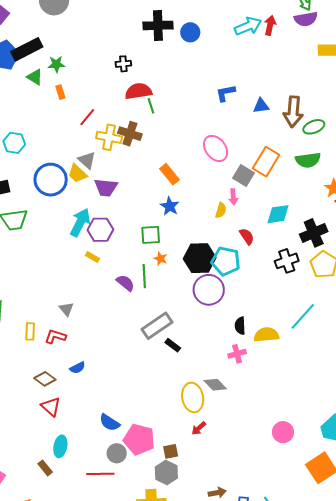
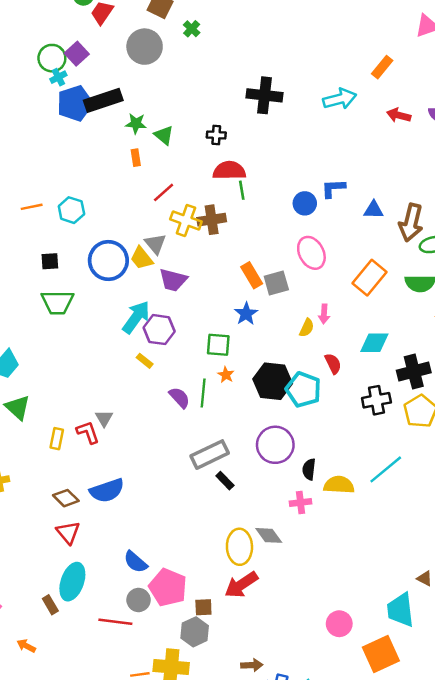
red arrow: (270, 25) -> (399, 115), turned -96
cyan arrow: (248, 26) -> (340, 99), moved
blue circle: (190, 32) -> (305, 203), moved
green triangle: (35, 77) -> (164, 135), moved
brown cross: (130, 134) -> (212, 220), turned -35
gray square: (244, 175) -> (276, 283), moved, turned 35
purple circle: (209, 290) -> (275, 445), moved
red L-shape: (55, 336) -> (88, 432), moved, turned 45
blue semicircle: (77, 368) -> (107, 491), size x1.8
red arrow: (199, 428) -> (241, 585), size x1.8
pink circle: (283, 432) -> (339, 624), moved
cyan ellipse: (60, 446) -> (72, 582), size x1.4

